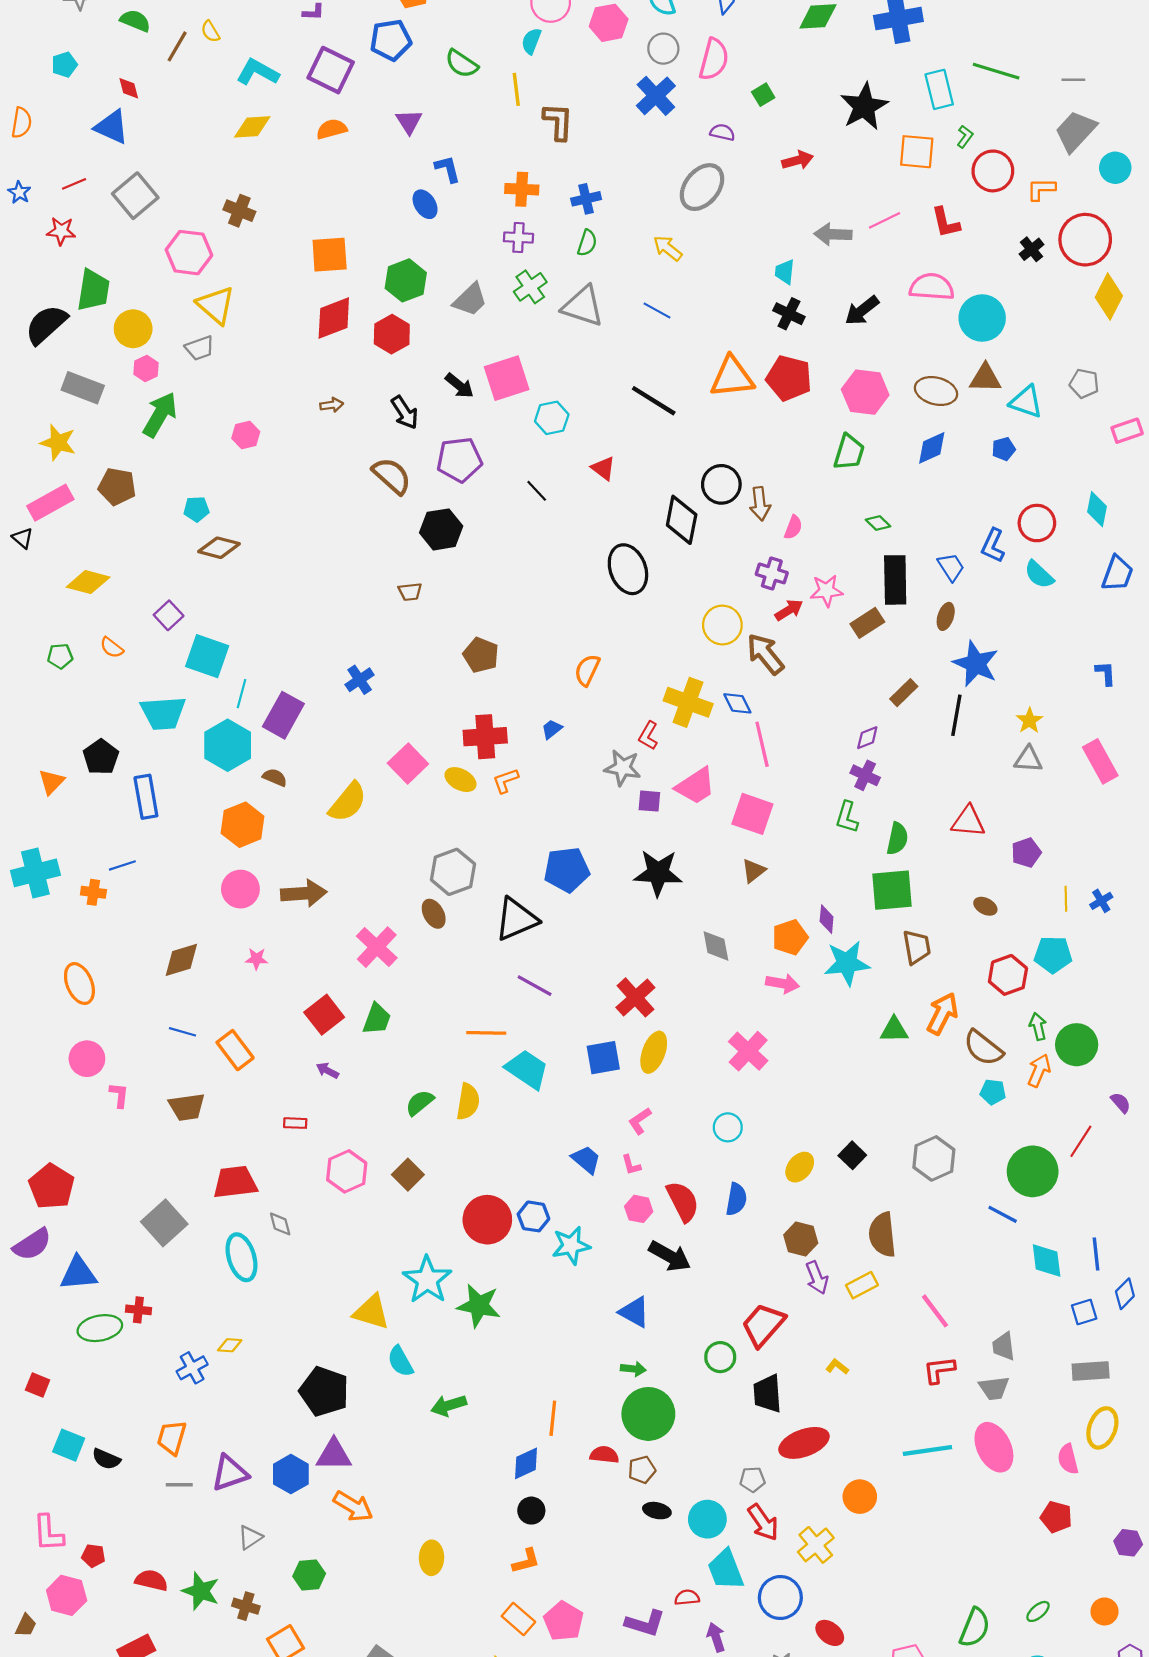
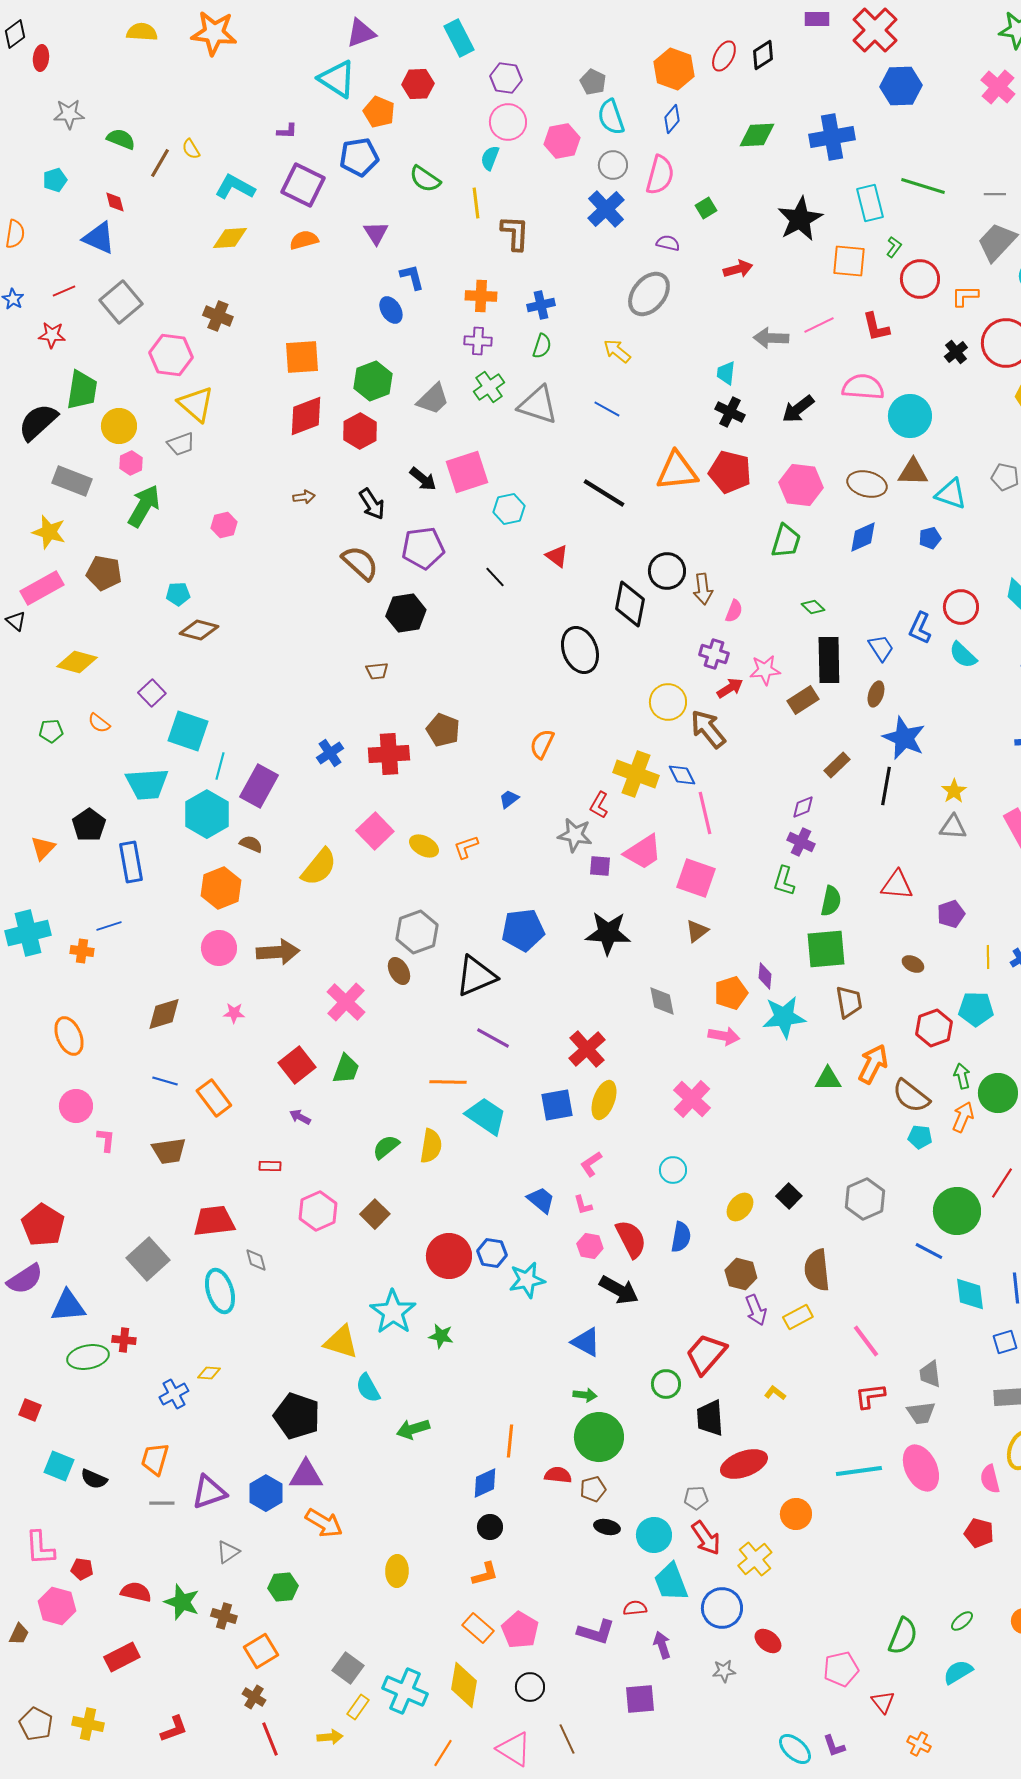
red cross: (485, 737) -> (389, 754), moved
green star: (479, 1306) -> (441, 1336), size x0.6

